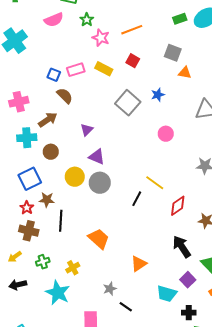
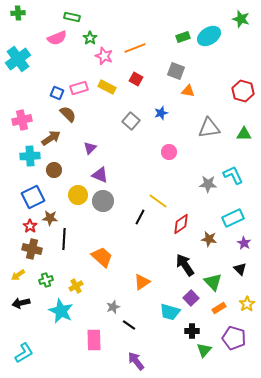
gray square: (128, 103) -> (131, 121), size x0.7

